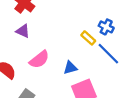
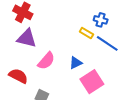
purple triangle: (23, 31) -> (27, 38), size x1.5

